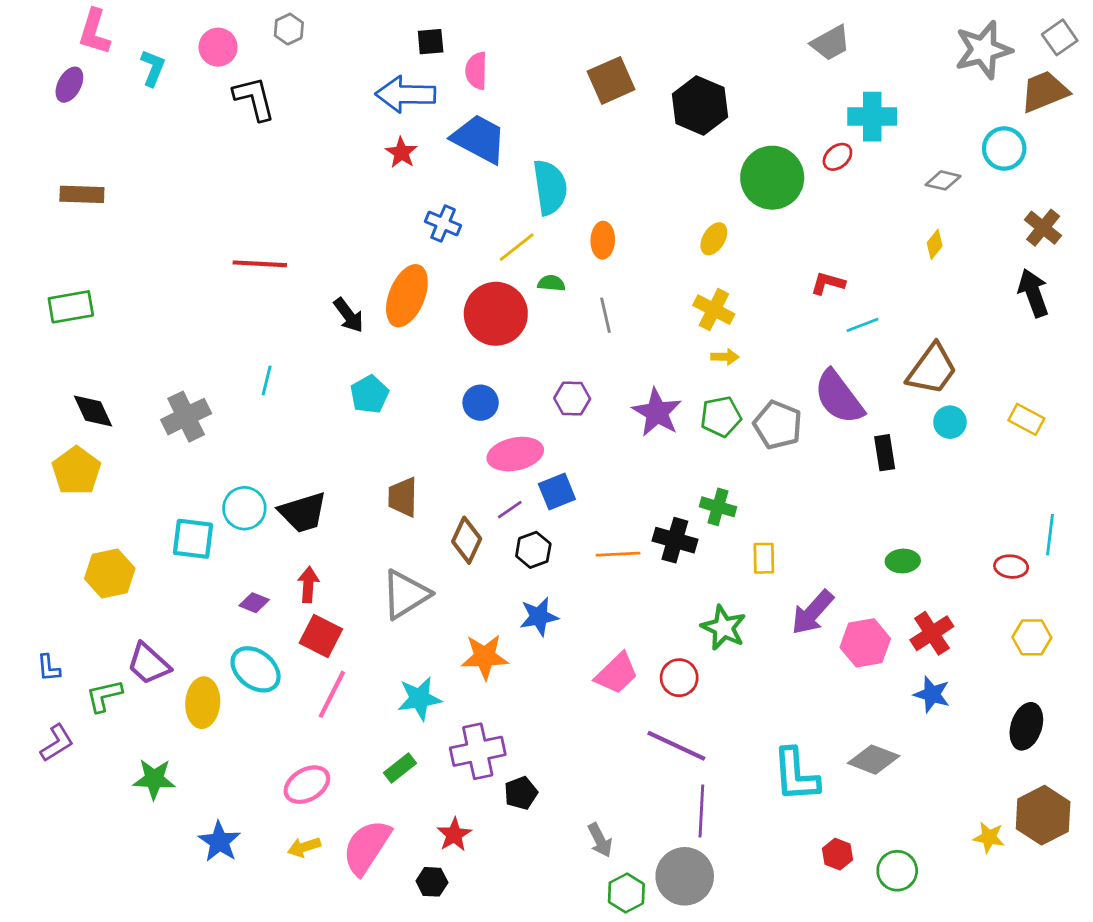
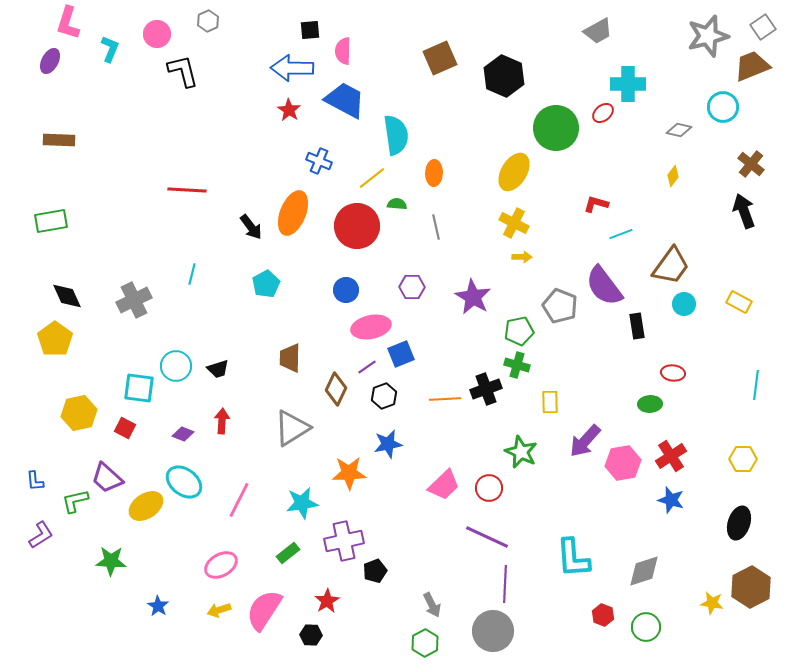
yellow ellipse: (714, 239) -> (514, 172), size x1.6
green pentagon: (721, 417) -> (519, 331), moved
black trapezoid: (303, 512) -> (218, 369), size x0.6
black cross: (675, 540) -> (486, 389), turned -36
red ellipse: (1011, 567) -> (673, 373), moved
red square: (321, 636) -> (125, 428), moved, size x0.7
yellow ellipse: (203, 703) -> (146, 506), turned 52
gray diamond: (874, 760) -> (644, 571), moved, turned -39
blue star: (219, 842) -> (158, 606), size x0.7
green hexagon: (626, 893) -> (425, 643), moved

